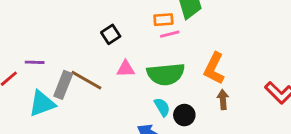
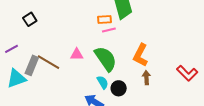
black square: (111, 34) -> (30, 19), moved
purple line: (35, 62) -> (12, 49), turned -32
green semicircle: (166, 74) -> (106, 59), turned -120

